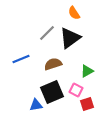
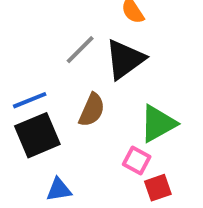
brown semicircle: (53, 64) -> (92, 110), turned 132
green triangle: (87, 71) -> (158, 124), size x1.5
black square: (52, 92) -> (37, 135), moved

